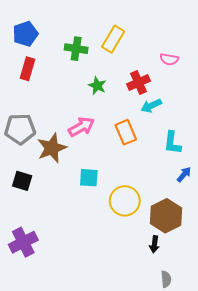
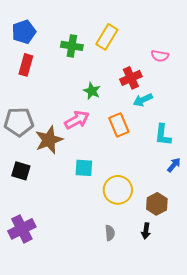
green star: (97, 86) -> (92, 91), moved
brown hexagon: (166, 216) -> (157, 204), size x0.7
gray semicircle: (166, 279) -> (110, 233), moved

